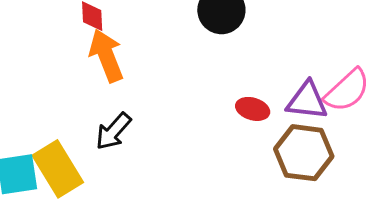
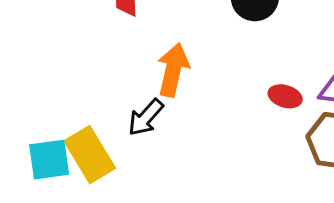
orange arrow: (106, 56) -> (173, 70), moved, turned 34

